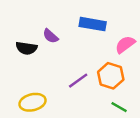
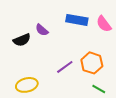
pink semicircle: (125, 45) -> (104, 24), moved, turned -90
black semicircle: (26, 48) -> (22, 40), turned -30

